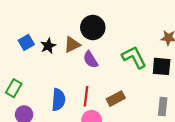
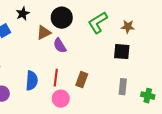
black star: (48, 46) -> (23, 14), moved
green L-shape: (134, 57) -> (98, 23), moved, turned -95
brown rectangle: (116, 99) -> (82, 80), turned -42

